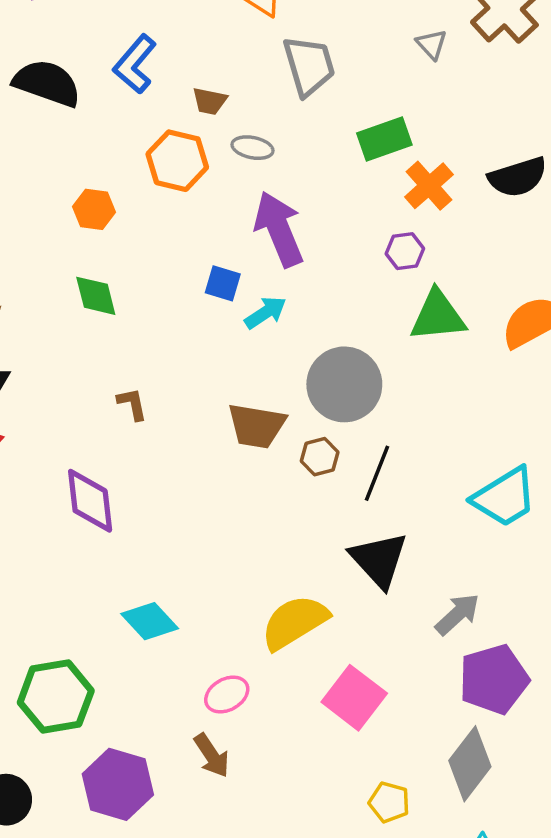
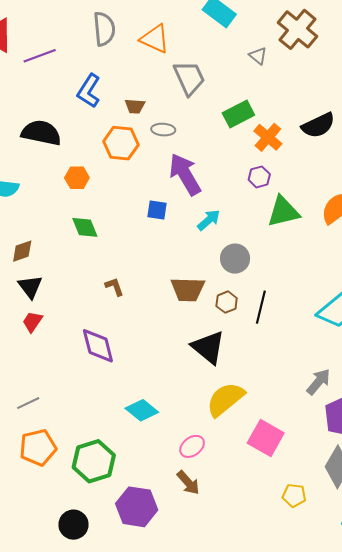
black semicircle: (47, 83) -> (41, 133), moved
cyan arrow: (265, 313) -> (209, 220), moved
gray circle: (344, 384) -> (235, 259), size x0.7
black triangle: (379, 560) -> (208, 347), moved

